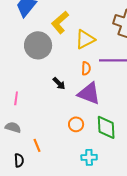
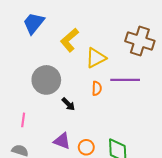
gray circle: (38, 45) -> (46, 80), moved
purple triangle: (89, 93) -> (62, 141), moved, size x0.7

